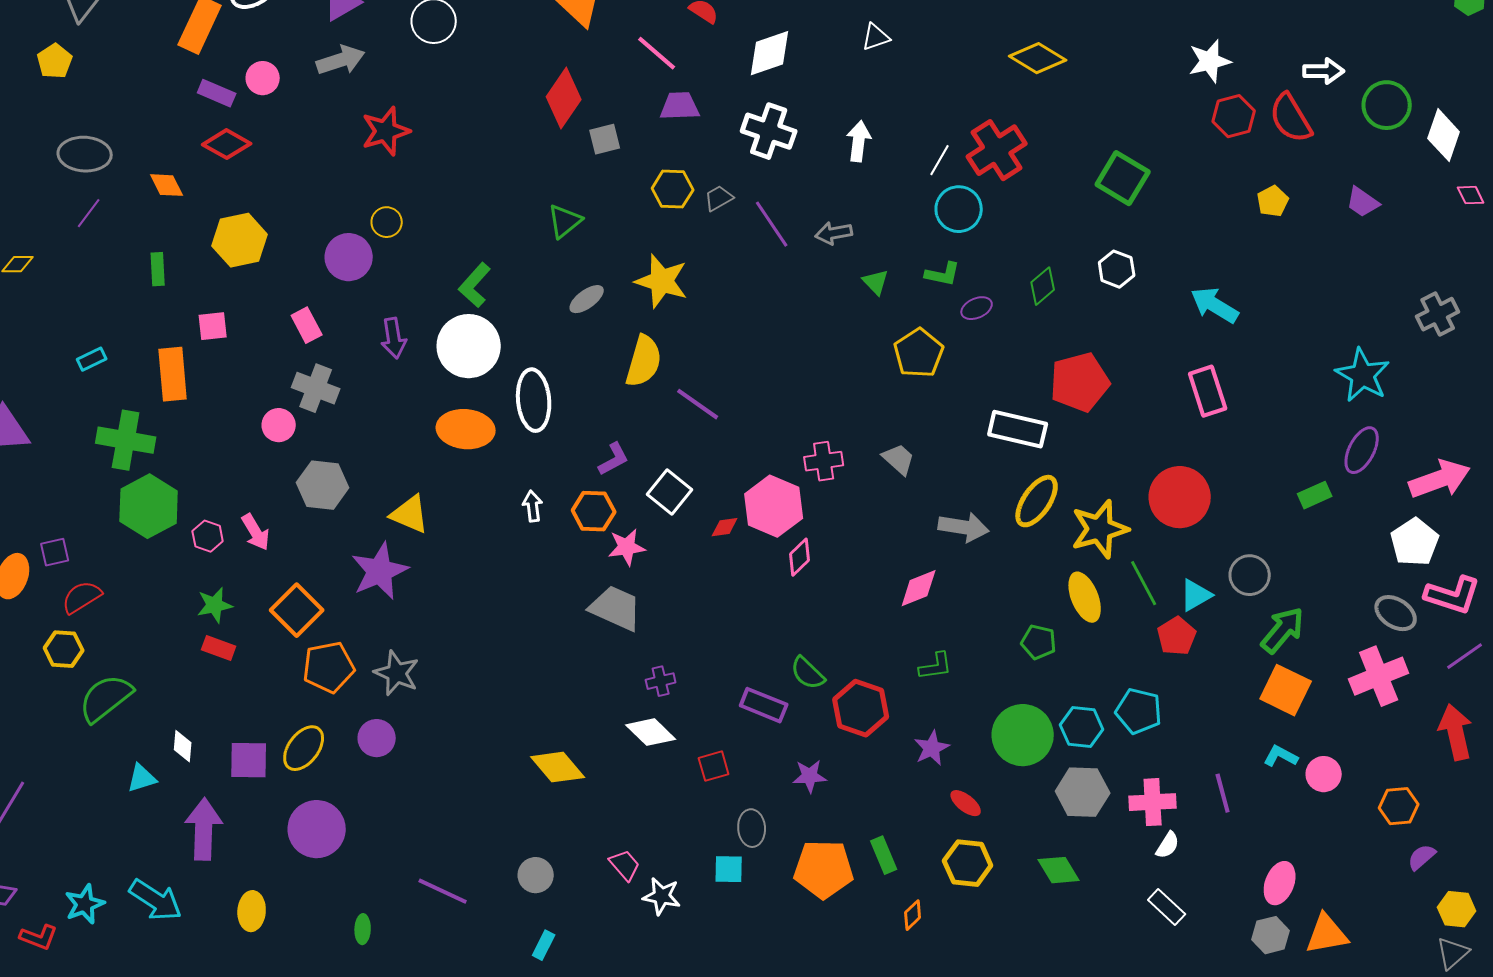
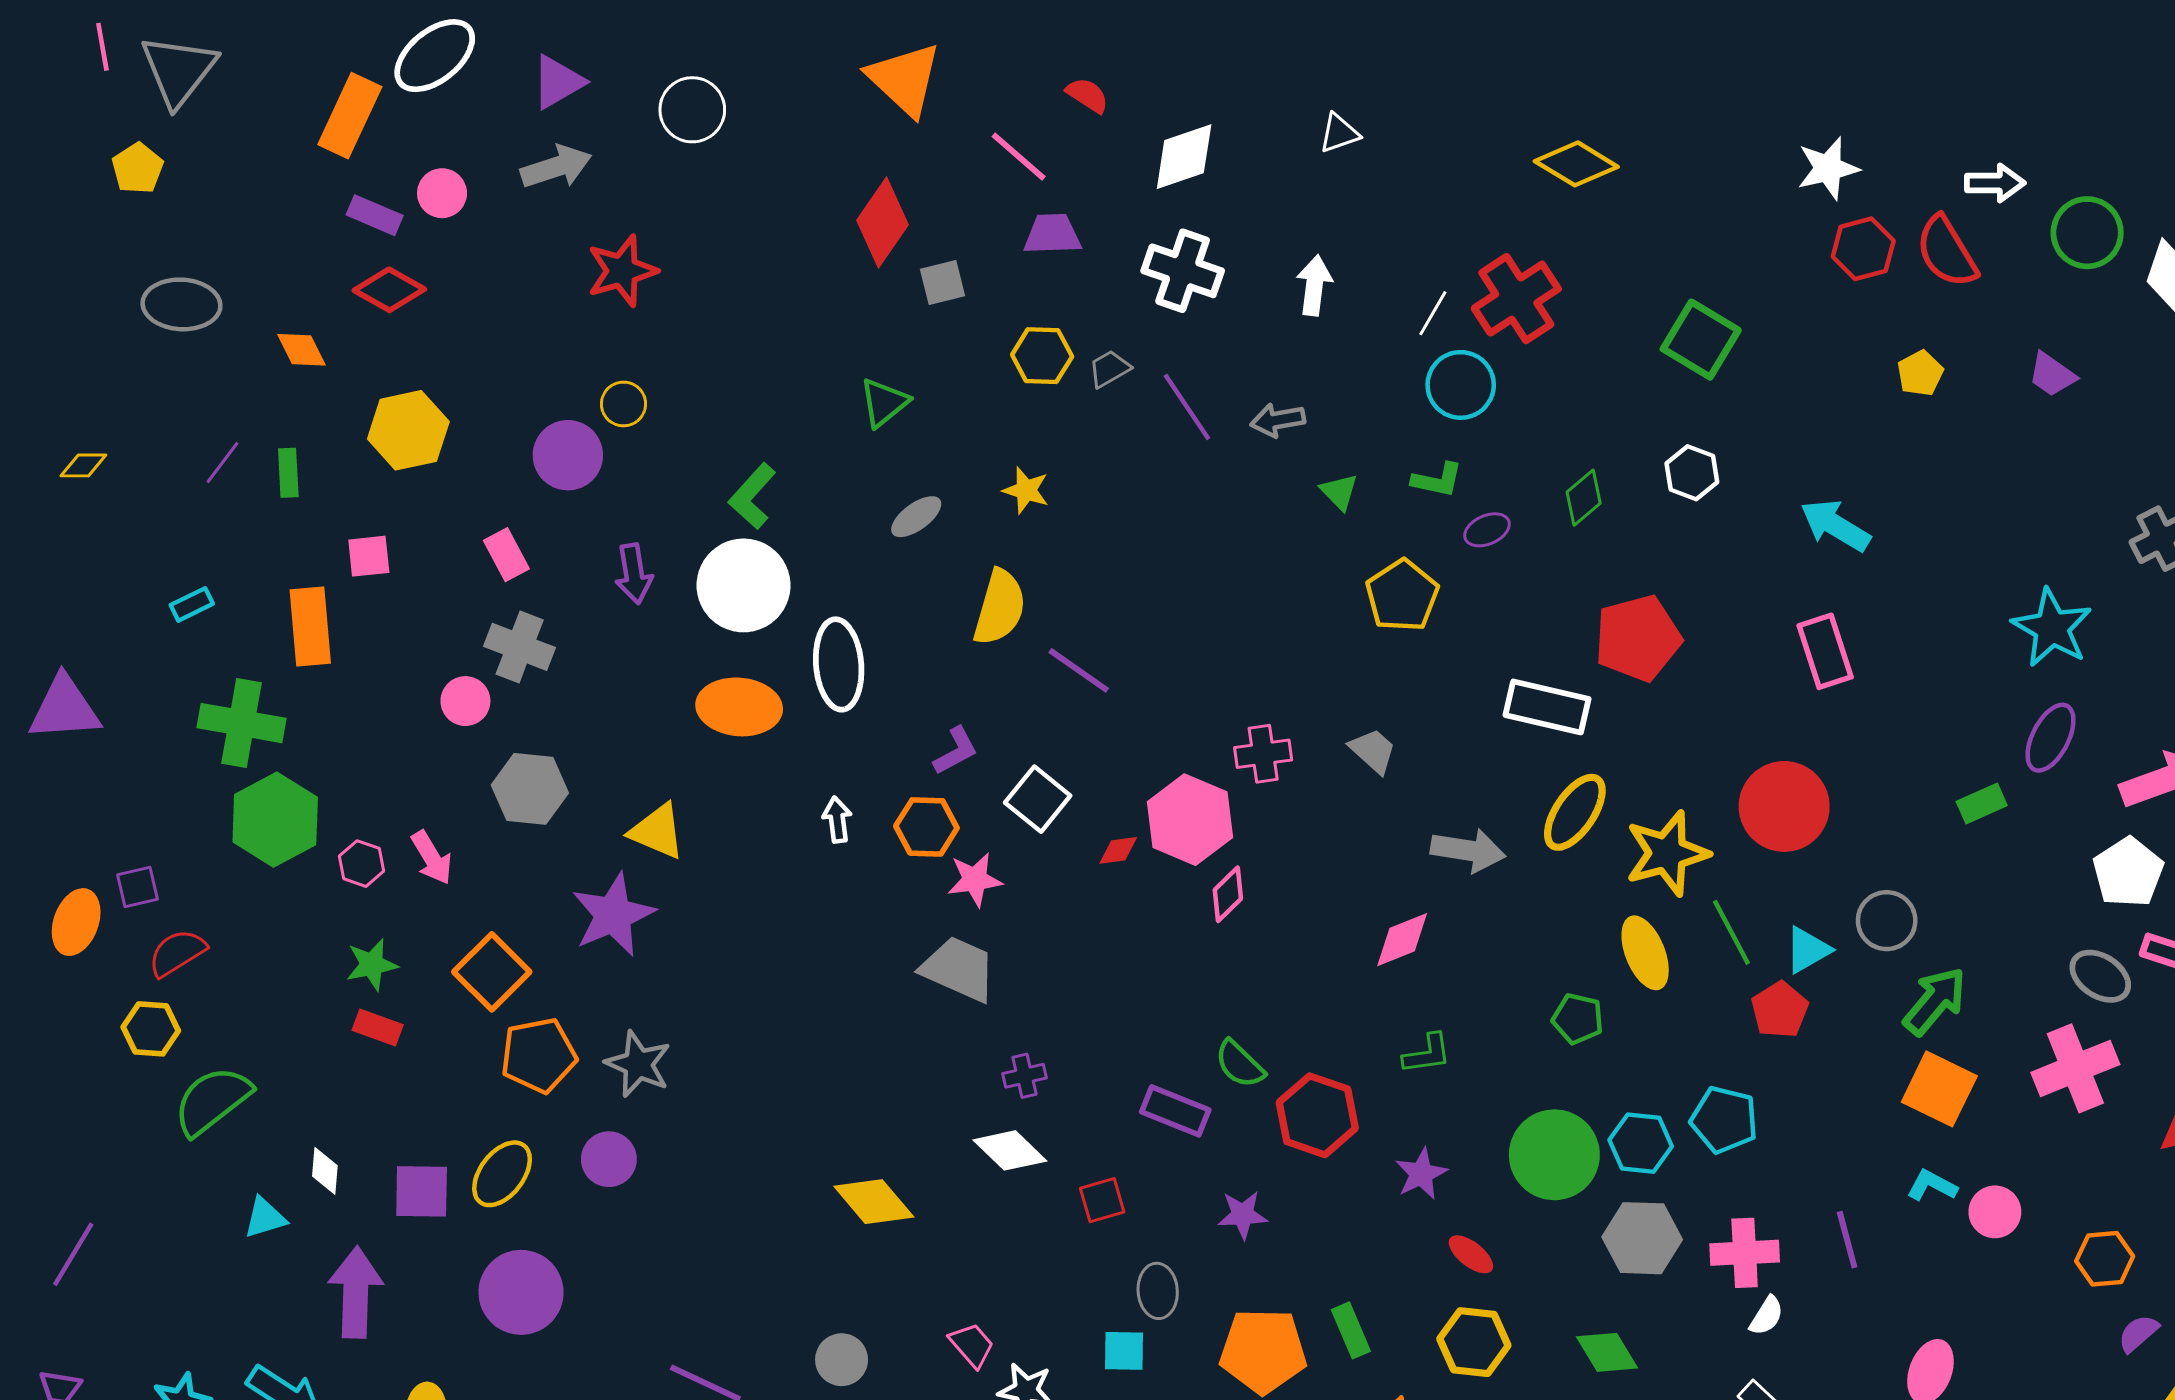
purple line: (89, 213) -> (222, 463), moved
yellow star: (662, 281) -> (1026, 490), size x0.6

